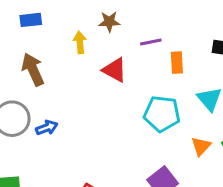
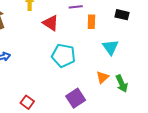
cyan pentagon: (162, 114) -> (63, 56), moved

